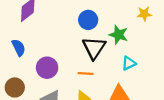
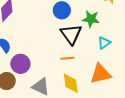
purple circle: (47, 68) -> (20, 64), moved

